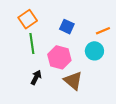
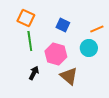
orange square: (28, 19) -> (26, 18), turned -30

